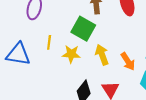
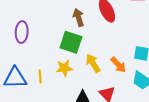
yellow line: (49, 42) -> (40, 76), moved

